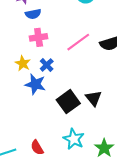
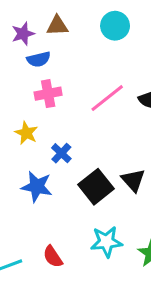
blue cross: (47, 65) -> (61, 153), moved
blue star: (35, 84) -> (37, 187), moved
cyan star: (74, 139) -> (106, 242), turned -30

